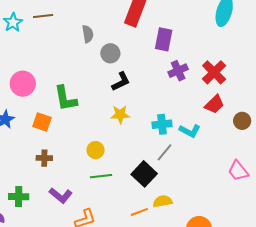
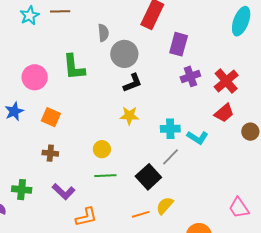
gray circle: (110, 53) -> (124, 54), size x1.4
green L-shape: (65, 98) -> (74, 67), moved
pink trapezoid: (238, 171) -> (239, 208), moved
yellow semicircle: (163, 201) -> (165, 206), turned -42

